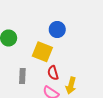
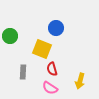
yellow arrow: (71, 86) -> (80, 81), moved

